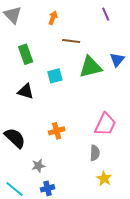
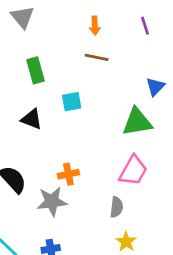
orange arrow: (53, 18) -> (95, 26), moved, turned 152
green triangle: (90, 67) -> (137, 122), moved
gray star: (38, 166) -> (52, 201), moved, size x1.6

